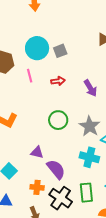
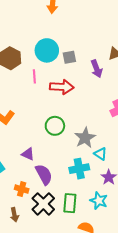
red arrow: (58, 81) -> (62, 87), size x1.6
purple arrow: (90, 88) -> (97, 69), moved
cyan cross: (89, 157) -> (79, 169), turned -36

